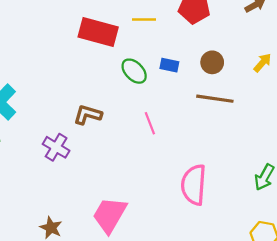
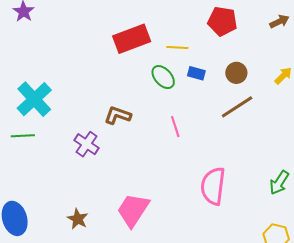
yellow line: (144, 20) -> (177, 48), moved
red rectangle: (98, 32) -> (132, 39), turned -39
brown line: (215, 99) -> (237, 107), turned -44

